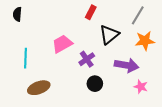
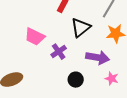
pink trapezoid: (62, 44) -> (35, 37), turned -125
black circle: (95, 84) -> (76, 80), moved

